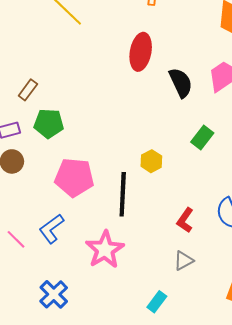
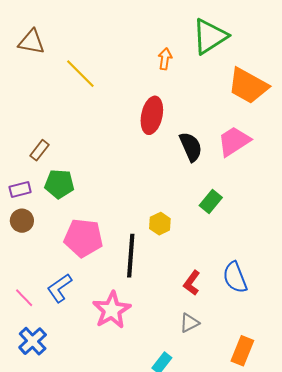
blue cross: (54, 294) -> (33, 341), moved

